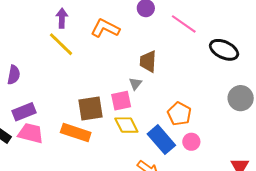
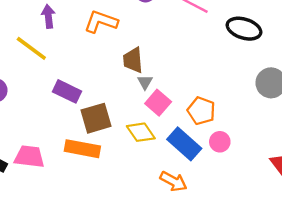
yellow line: (61, 44) -> (31, 48), moved
brown trapezoid: (148, 61) -> (133, 60), moved
pink square: (121, 101) -> (158, 103), moved, turned -30
purple rectangle: (24, 112) -> (67, 91), moved, turned 55

